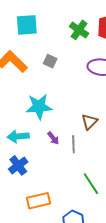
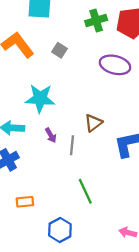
green cross: (79, 30) -> (96, 20), turned 30
orange rectangle: (39, 201) -> (25, 202), size x0.7

